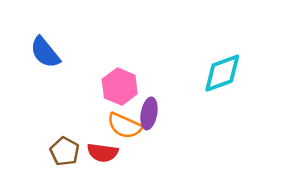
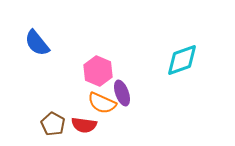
purple ellipse: (149, 113) -> (122, 93), turned -30

